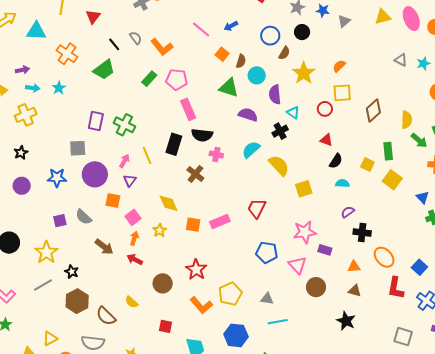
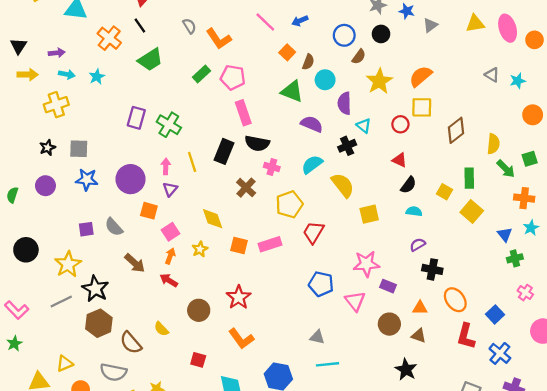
black line: (114, 44) -> (140, 26), moved
orange semicircle: (339, 66) -> (421, 76), size x1.5
gray square: (78, 148) -> (79, 149), moved
pink arrow: (124, 161) -> (166, 166), turned -32
black star: (72, 272) -> (95, 289), size x1.6
brown circle: (316, 287) -> (389, 324), moved
yellow pentagon: (230, 294) -> (289, 204), moved

